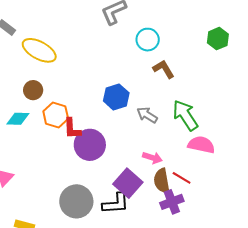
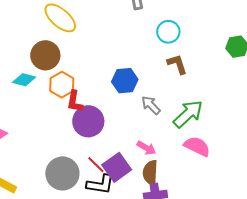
brown circle: (33, 90) -> (45, 55), size x1.5
green arrow: (185, 115) -> (188, 114), turned 68
red line: (182, 178) -> (96, 165), moved

